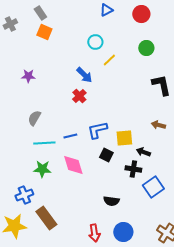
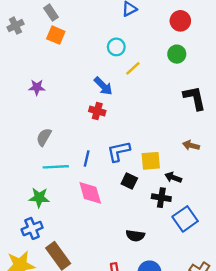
red circle: (141, 14) -> (180, 21), moved
red cross: (79, 96) -> (97, 111), turned -32
blue line: (70, 136) -> (87, 158), turned -64
green star: (42, 169) -> (39, 198), moved

